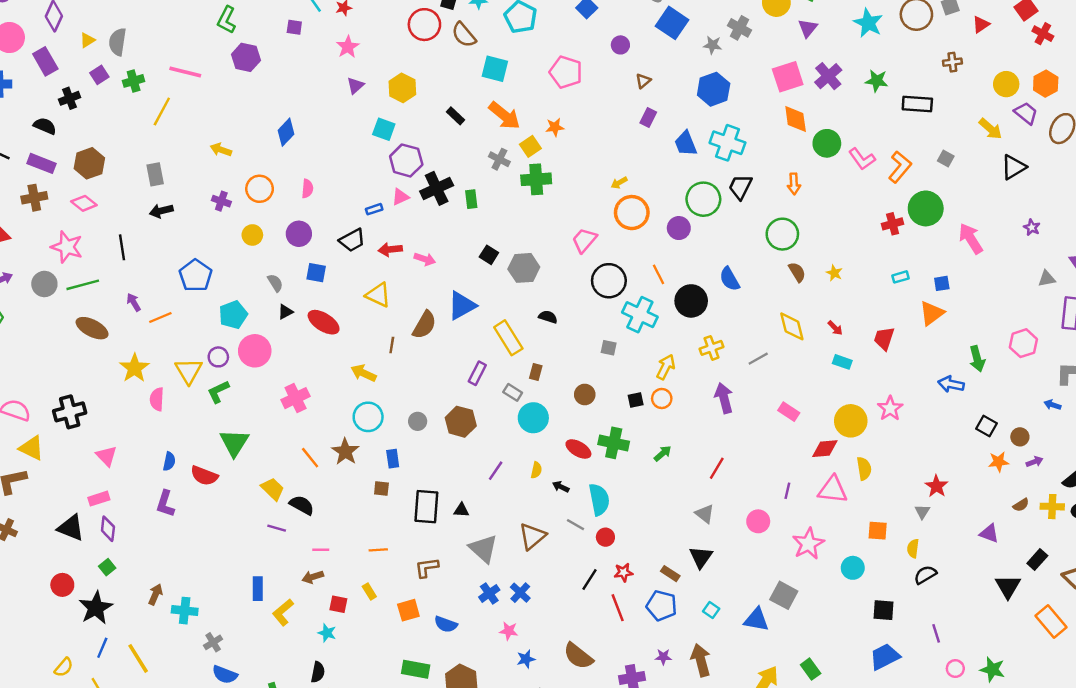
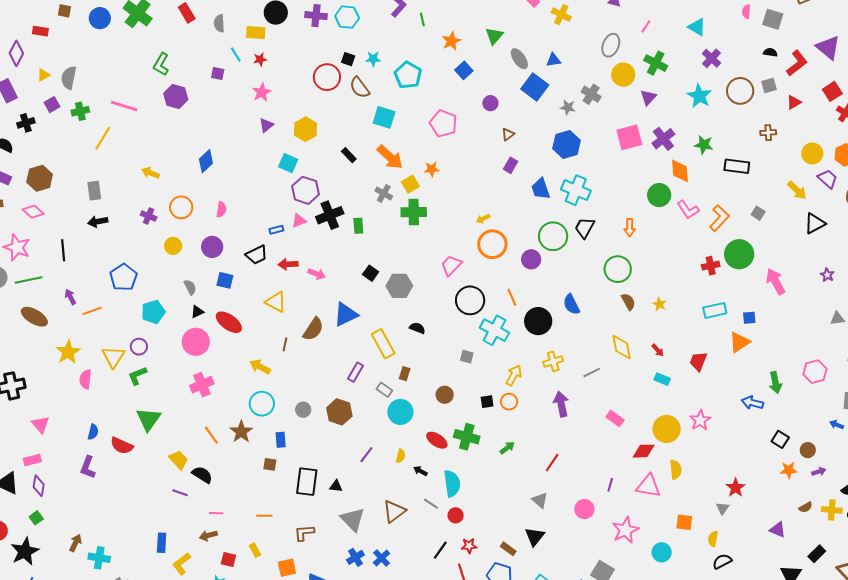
orange diamond: (796, 119) -> (680, 171), moved
cyan rectangle: (900, 277) -> (715, 310), size x1.6
pink circle: (255, 351) -> (196, 342), moved

